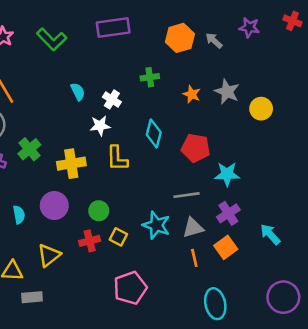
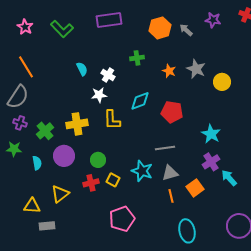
cyan diamond: (154, 134) -> (140, 101), turned 55
green cross: (29, 149) -> (45, 131), moved
cyan star: (227, 174) -> (211, 134), moved, turned 30
purple cross: (228, 213) -> (211, 162), moved

